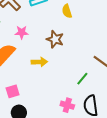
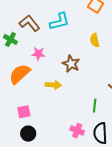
yellow semicircle: (67, 11) -> (95, 40), moved
green line: (82, 79) -> (95, 105), turned -40

